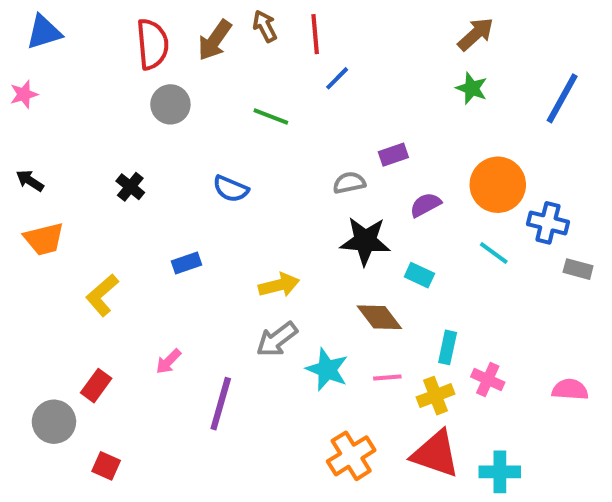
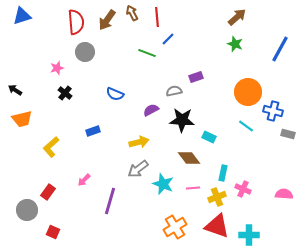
pink star: (24, 94) -> (57, 68), moved
green line: (271, 116) -> (147, 53), moved
purple semicircle: (425, 205) -> (151, 110), moved

